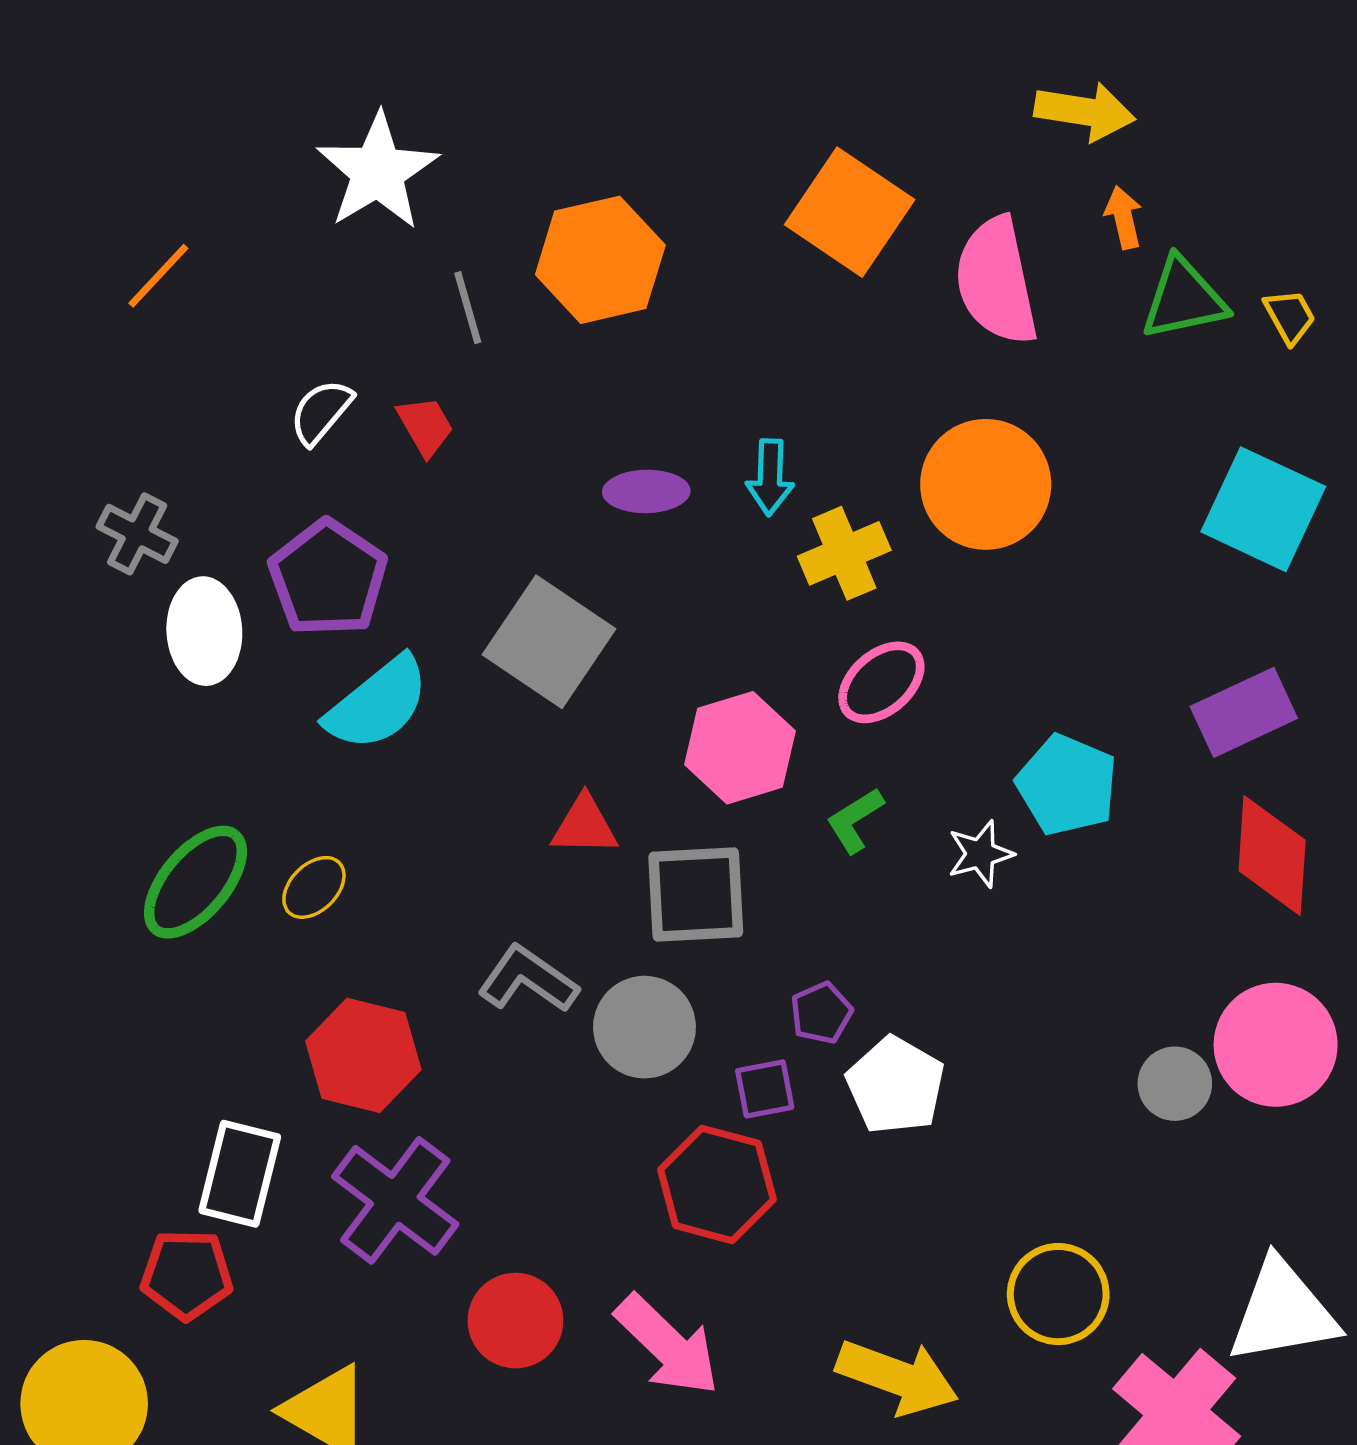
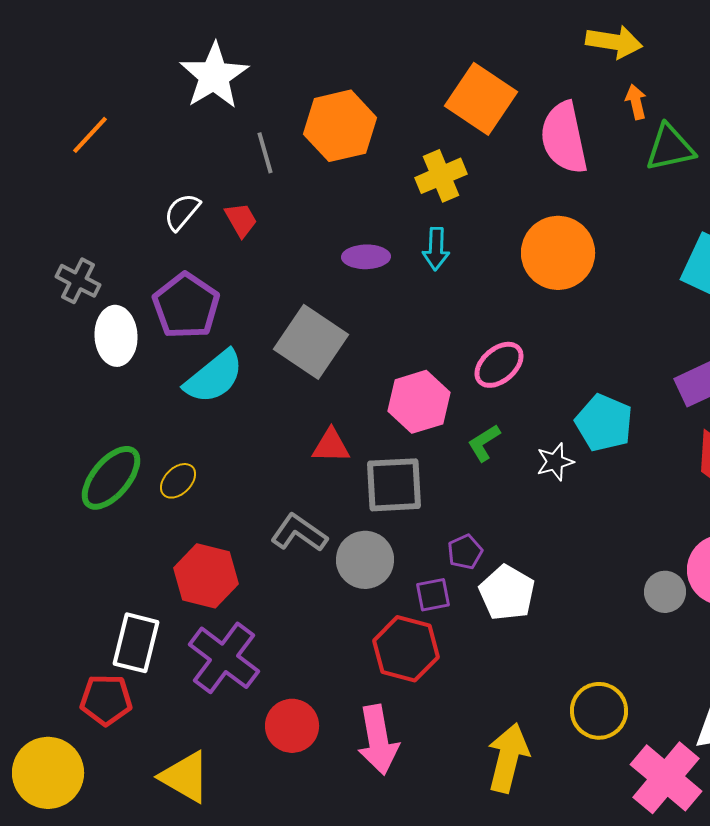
yellow cross: (844, 553) -> (441, 176), moved
pink arrow: (667, 1345) -> (378, 740), turned 36
yellow arrow: (897, 1377) -> (508, 758), turned -96

